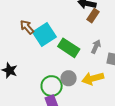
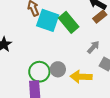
cyan square: (44, 34) -> (48, 20), turned 35
green rectangle: (69, 48) -> (69, 22), moved

